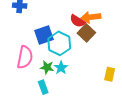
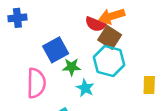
cyan hexagon: (59, 43) -> (109, 61), moved
green star: (47, 67) -> (72, 67), moved

